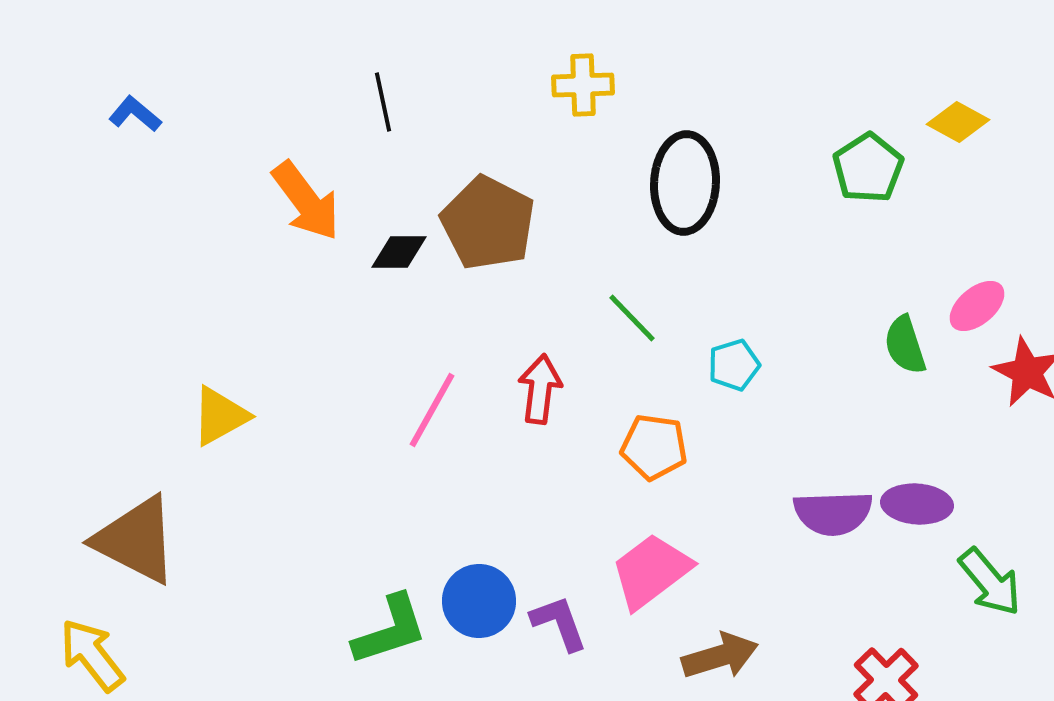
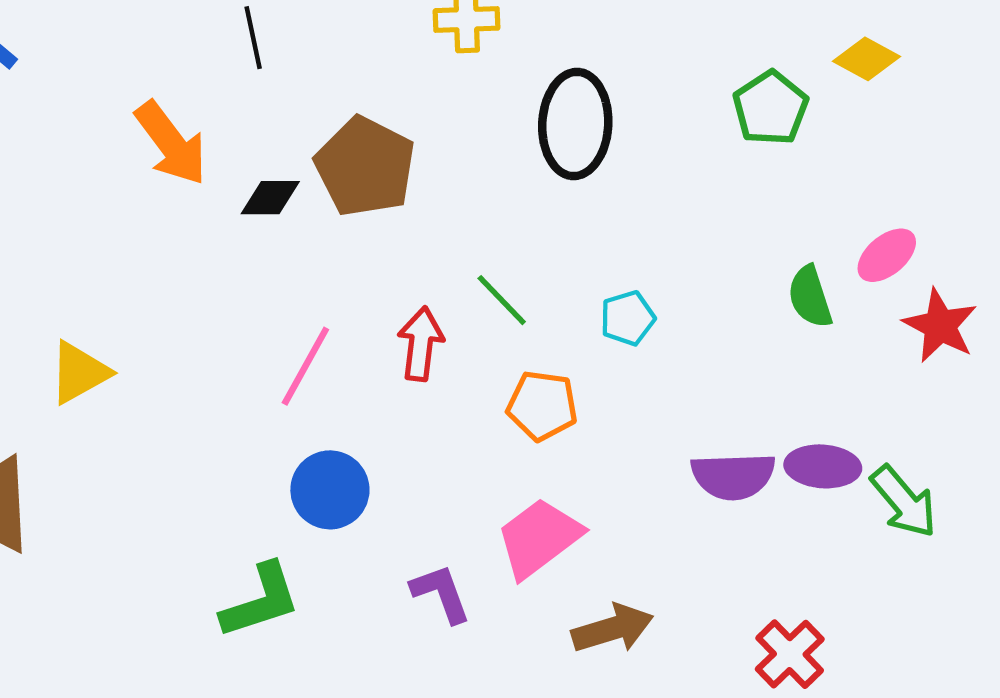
green line: (632, 318) -> (502, 300), moved
green arrow: (990, 582) -> (904, 502), moved
blue circle: (479, 601) -> (330, 490), moved

